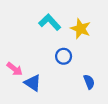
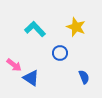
cyan L-shape: (50, 22) -> (35, 29), moved

